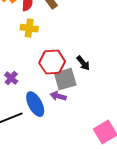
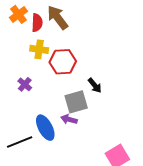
red hexagon: (52, 62) -> (63, 62), moved
purple cross: (11, 78) -> (25, 84), moved

